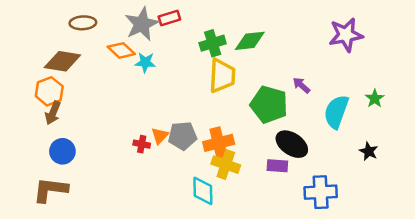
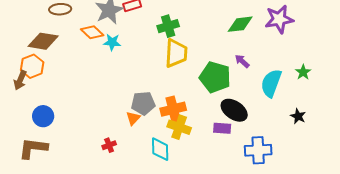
green diamond: (250, 41) -> (240, 24), moved
brown arrow: (53, 113) -> (20, 80), moved
orange triangle: (160, 136) -> (133, 118), moved
red cross: (142, 144) -> (109, 145), moved, turned -32

